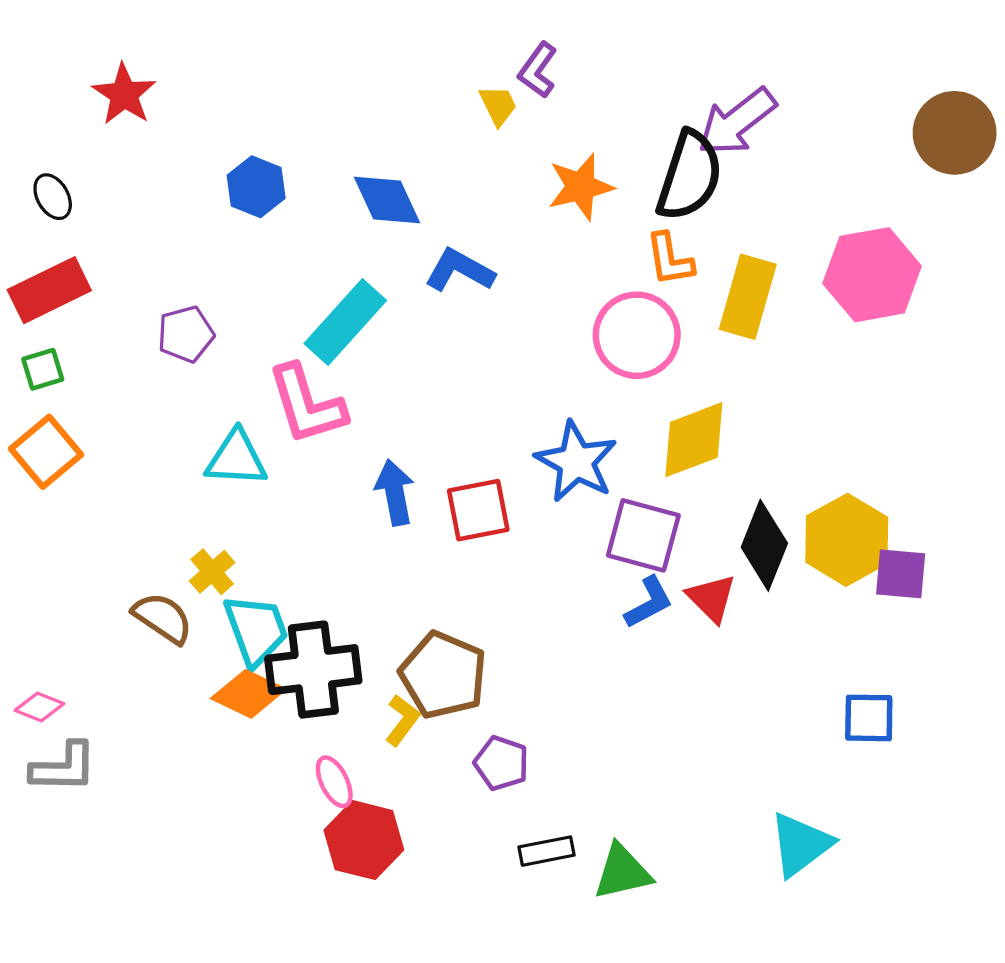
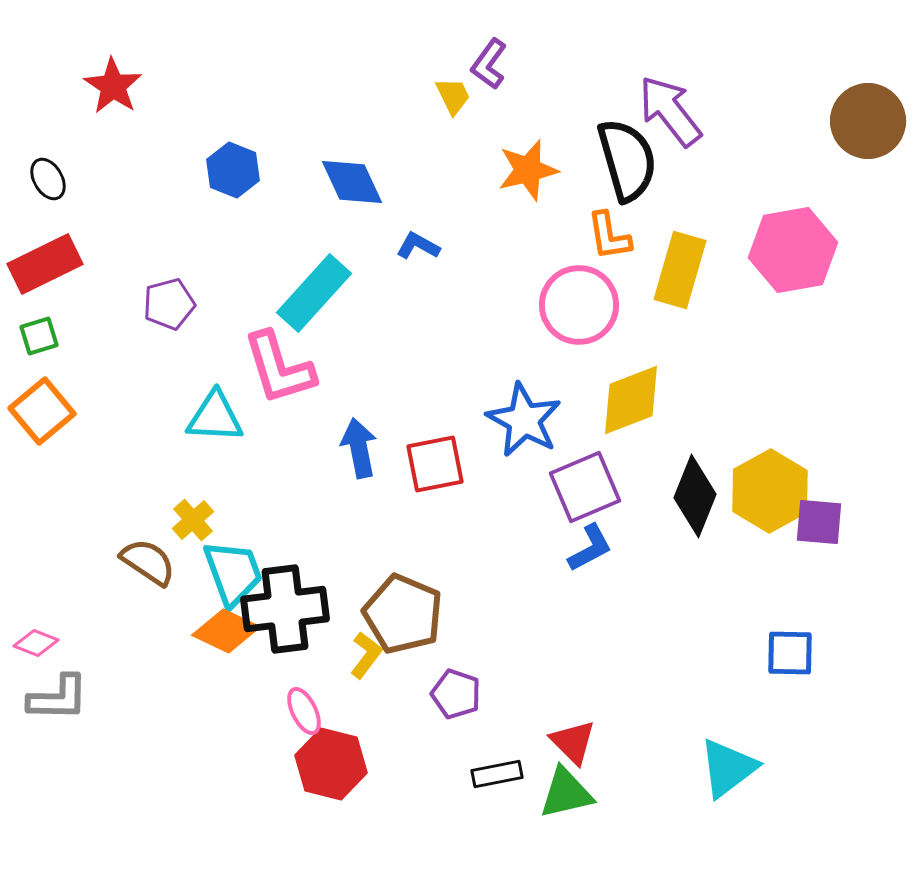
purple arrow: (737, 122) -> (670, 111), turned 90
black semicircle: (689, 176) -> (627, 160), turned -34
blue L-shape: (460, 270) -> (418, 246), size x0.7
purple square: (643, 535) -> (585, 487), turned -38
red triangle: (711, 598) -> (573, 742), moved

